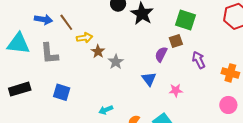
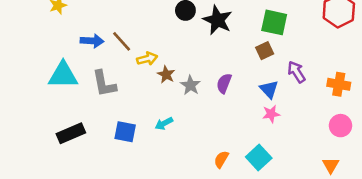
purple semicircle: (161, 54) -> (224, 83), moved
blue triangle: (149, 79) -> (269, 89), moved
cyan arrow: (106, 110) -> (164, 123), moved

